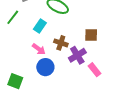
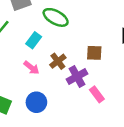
brown cross: (61, 43) -> (58, 61), turned 32
blue circle: (45, 67) -> (36, 102), moved

